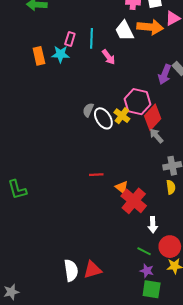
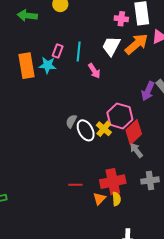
orange arrow: (150, 27) -> (136, 44), turned -50
white trapezoid: (124, 31) -> (111, 46), turned 50
orange rectangle: (39, 56) -> (26, 66), size x1.4
orange triangle: (122, 187) -> (99, 199), turned 32
yellow semicircle: (171, 187) -> (116, 199), moved
red cross: (134, 201) -> (113, 182), moved, turned 35

